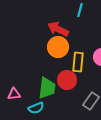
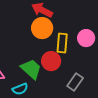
green trapezoid: (47, 88) -> (31, 69), turned -55

